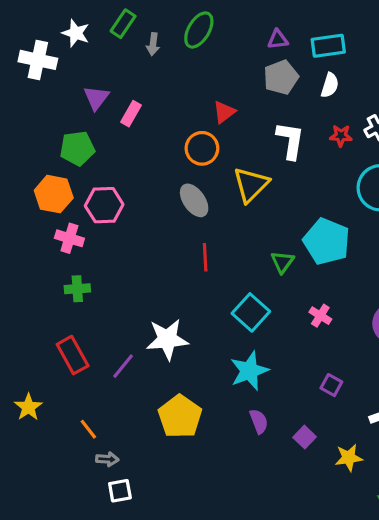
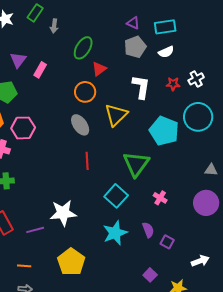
green ellipse: (199, 30) -> (83, 48), moved
purple triangle: (278, 39) -> (133, 23), turned 32
white semicircle: (330, 85) -> (166, 52), turned 49
cyan pentagon: (327, 241) -> (164, 131), moved
green triangle: (282, 262) -> (136, 164), size x1.8
purple line: (123, 366) -> (35, 230), turned 36
purple semicircle: (259, 421) -> (148, 230), moved
orange line: (88, 429) -> (24, 266), moved, turned -48

